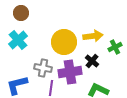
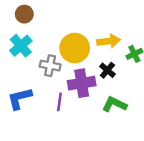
gray cross: (43, 68) -> (50, 66), moved

